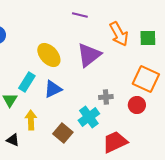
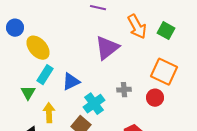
green square: (148, 38) -> (166, 31), turned 30
yellow ellipse: (49, 55) -> (38, 48), moved
cyan cross: (89, 117) -> (94, 104), moved

